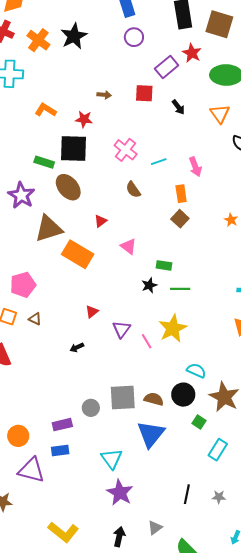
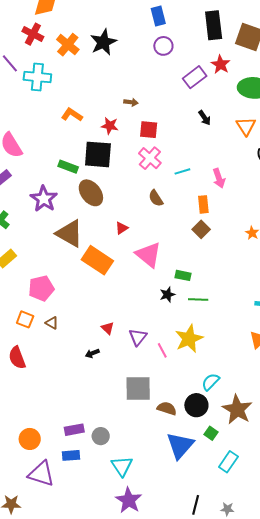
red square: (144, 93) -> (149, 130), moved
brown triangle: (49, 229) -> (70, 233), turned 44
pink triangle: (128, 246) -> (148, 255), size x1.6
red triangle: (92, 312) -> (108, 328), moved, turned -40
cyan semicircle: (196, 371) -> (211, 382), turned -72
gray square: (123, 397) -> (138, 389), moved
gray circle: (91, 408) -> (101, 436), moved
blue triangle: (151, 434) -> (180, 445), moved

